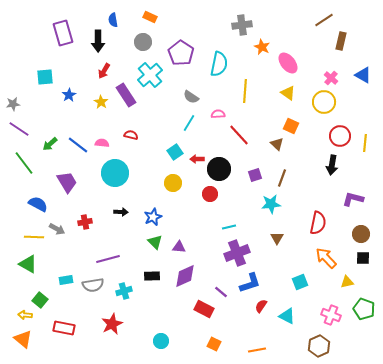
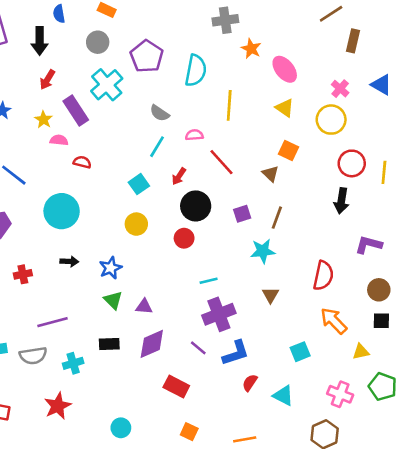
pink semicircle: (102, 143) -> (59, 140), moved
red arrow: (197, 159) -> (179, 176), moved, turned -56
purple line: (221, 292) -> (198, 348), moved

